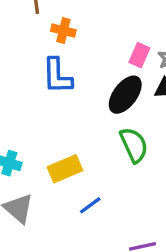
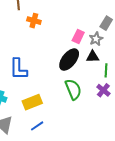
blue L-shape: (57, 76) -> (18, 69), moved
blue line: (90, 205) -> (37, 126), moved

